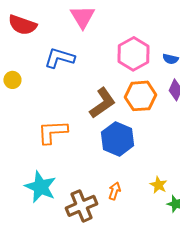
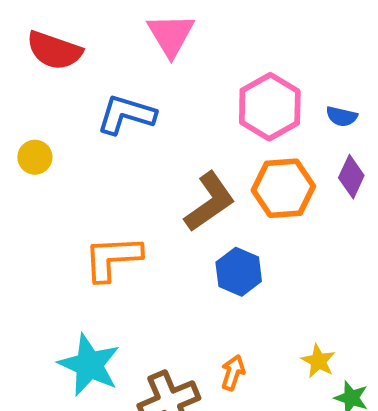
blue hexagon: (117, 139) -> (239, 272), size x0.7

